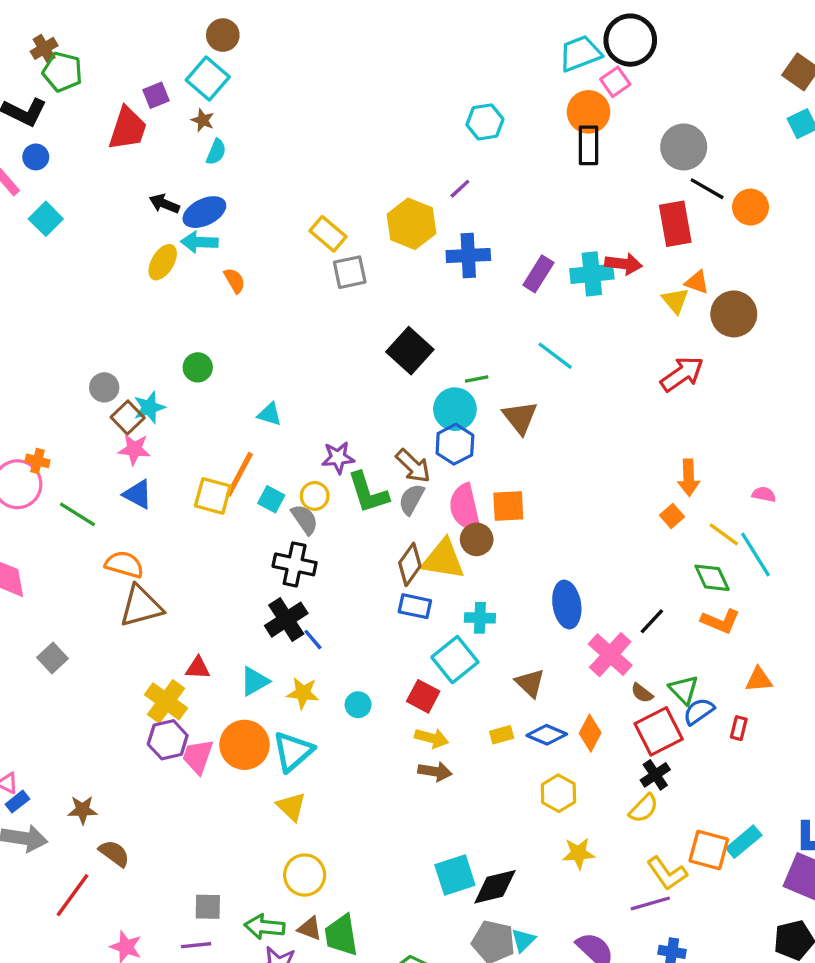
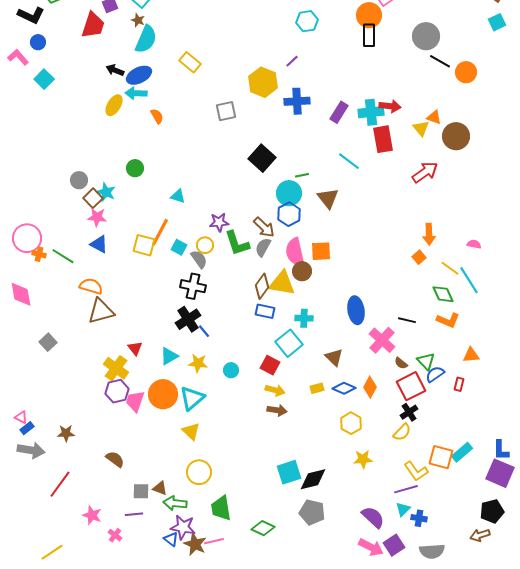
cyan semicircle: (216, 152) -> (146, 39), size x1.8
red rectangle: (675, 224) -> (383, 139), moved
yellow rectangle: (328, 234) -> (190, 62), moved
cyan star: (149, 407) -> (106, 192), turned -30
orange cross: (37, 461) -> (39, 254), moved
black line: (652, 621) -> (407, 320), turned 60
red triangle: (198, 668) -> (135, 348), turned 49
brown semicircle: (114, 853) -> (115, 459), moved
brown triangle: (310, 928) -> (160, 488), moved
cyan triangle: (523, 940) -> (403, 509), moved

